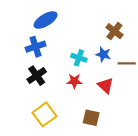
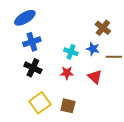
blue ellipse: (46, 20) -> (25, 18), moved
black cross: (37, 76) -> (33, 68), turned -30
brown square: (91, 118) -> (68, 106), moved

